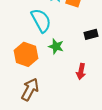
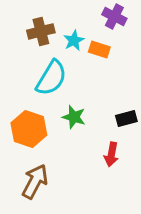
cyan semicircle: (41, 20) -> (51, 78), turned 60
black rectangle: (91, 34) -> (126, 118), moved

